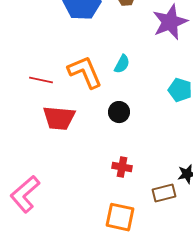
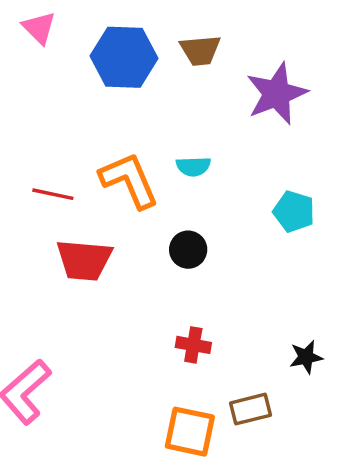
cyan semicircle: (122, 64) -> (193, 166), turned 60
brown rectangle: (164, 193) -> (251, 409), moved

